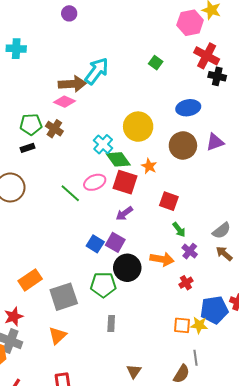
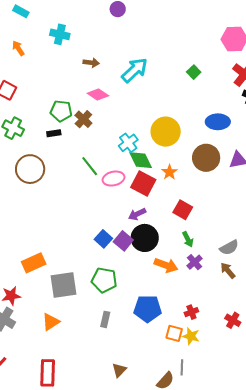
brown arrow: (72, 84) -> (91, 63), moved, size x0.6
green line: (70, 193) -> (90, 166), moved
black circle: (127, 268) -> (145, 238), moved
red cross: (186, 283) -> (191, 312), moved
blue pentagon: (214, 310) -> (148, 309), moved

